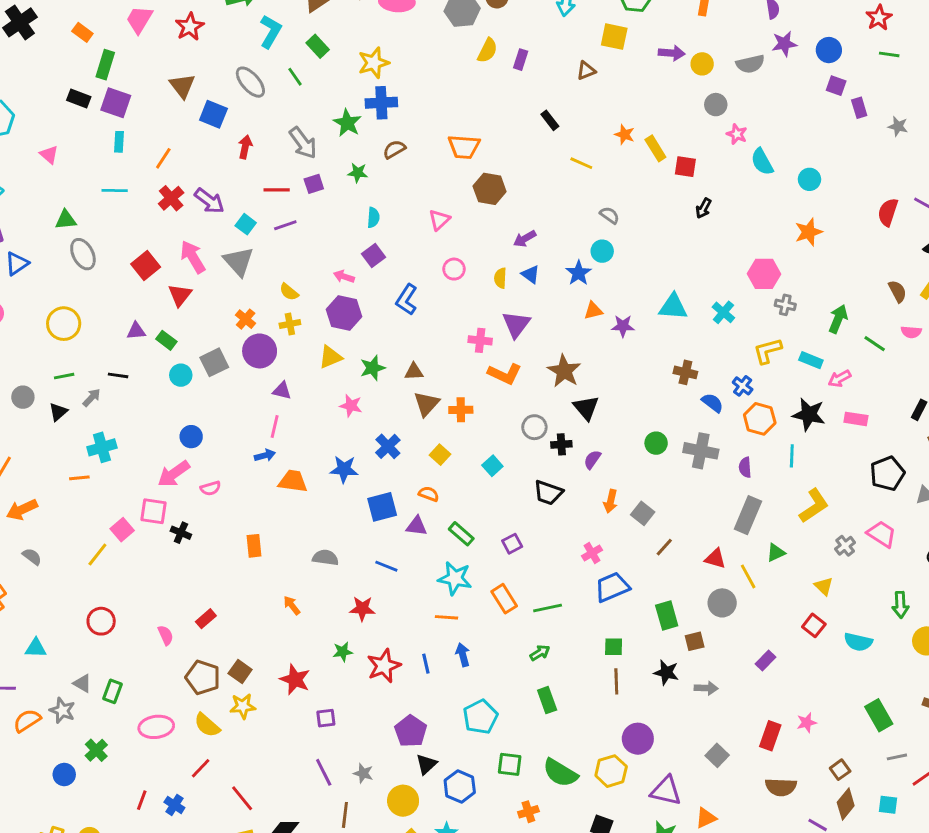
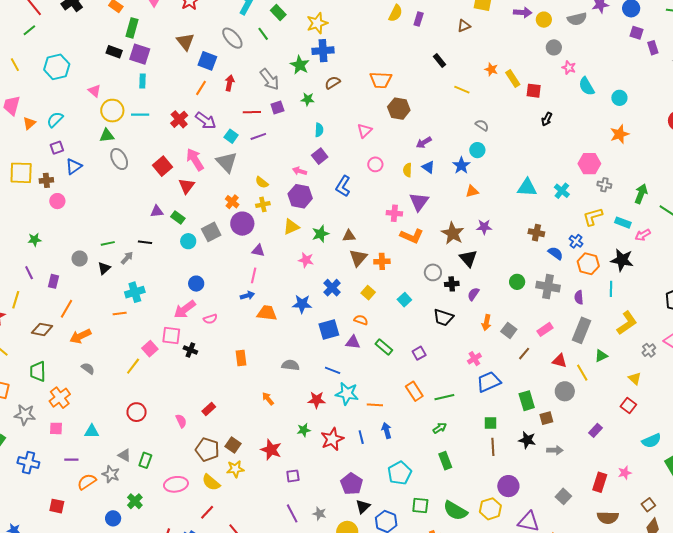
orange line: (163, 158) -> (201, 88), moved
yellow circle: (64, 324) -> (112, 111), moved
purple star: (623, 326) -> (484, 227), moved
pink rectangle: (856, 419) -> (545, 329), moved, turned -42
cyan star: (455, 578) -> (347, 394), moved
cyan semicircle: (858, 642) -> (651, 441), moved, turned -36

